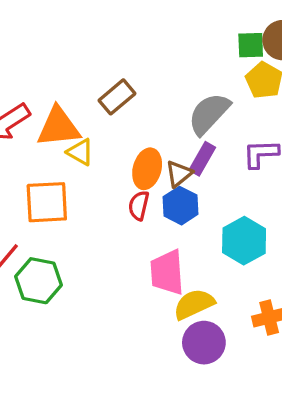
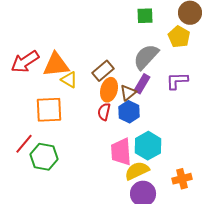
green square: (251, 45) -> (145, 16), moved
brown rectangle: (117, 97) -> (103, 71), moved
cyan hexagon: (244, 241) -> (148, 146), moved

